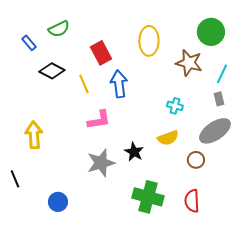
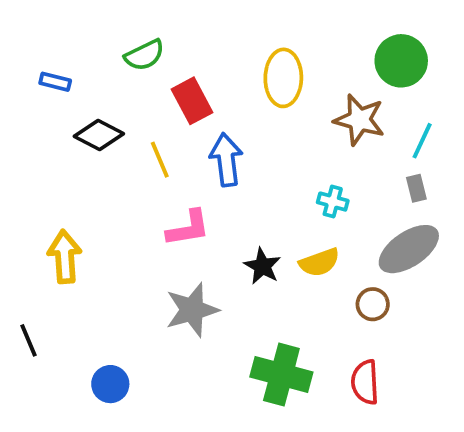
green semicircle: (59, 29) -> (145, 55), moved
blue rectangle: (29, 43) -> (55, 82), turned -35
black star: (134, 152) -> (262, 266), moved

